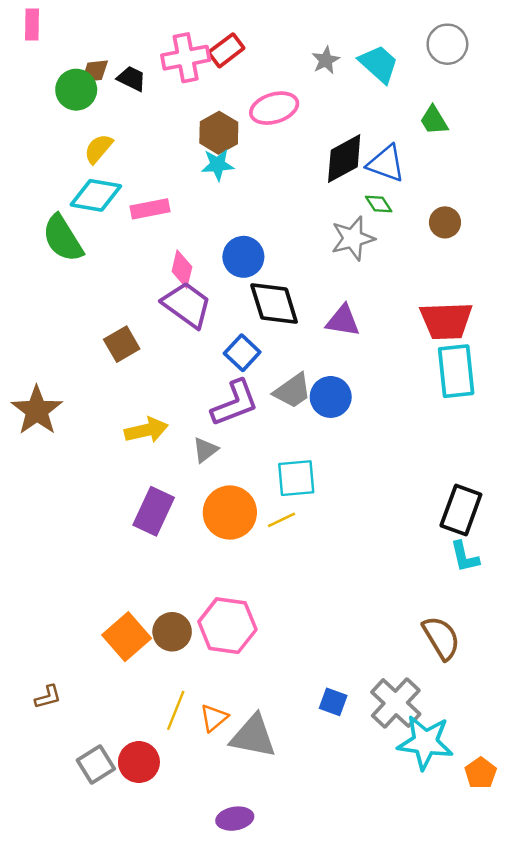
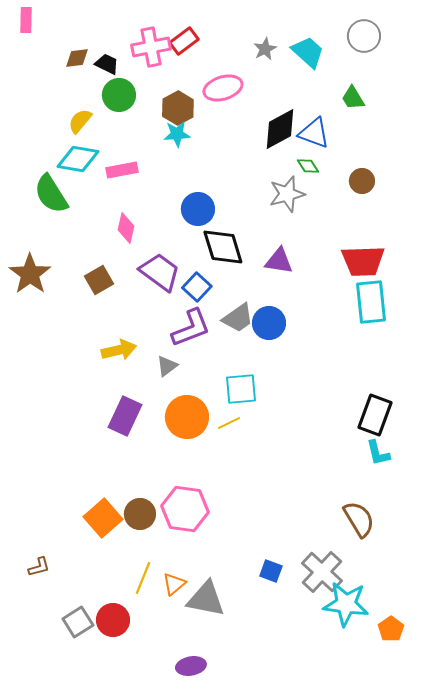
green circle: (76, 90) -> (119, 95), moved
pink diamond: (182, 269) -> (126, 228), moved
purple trapezoid: (187, 305) -> (160, 272), moved
brown star: (37, 410) -> (30, 274), moved

